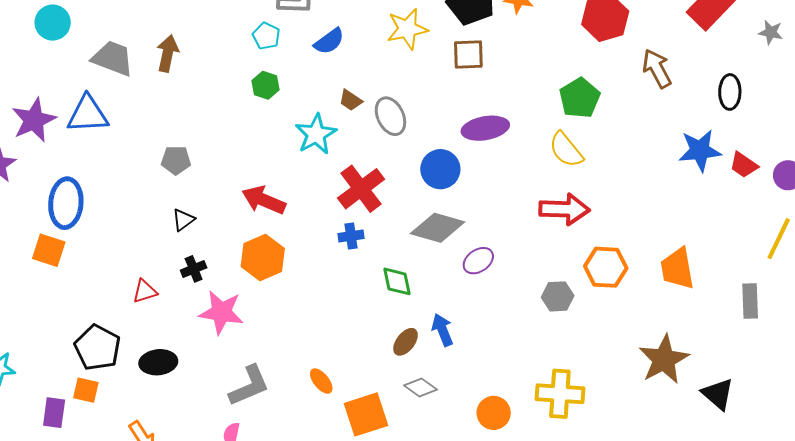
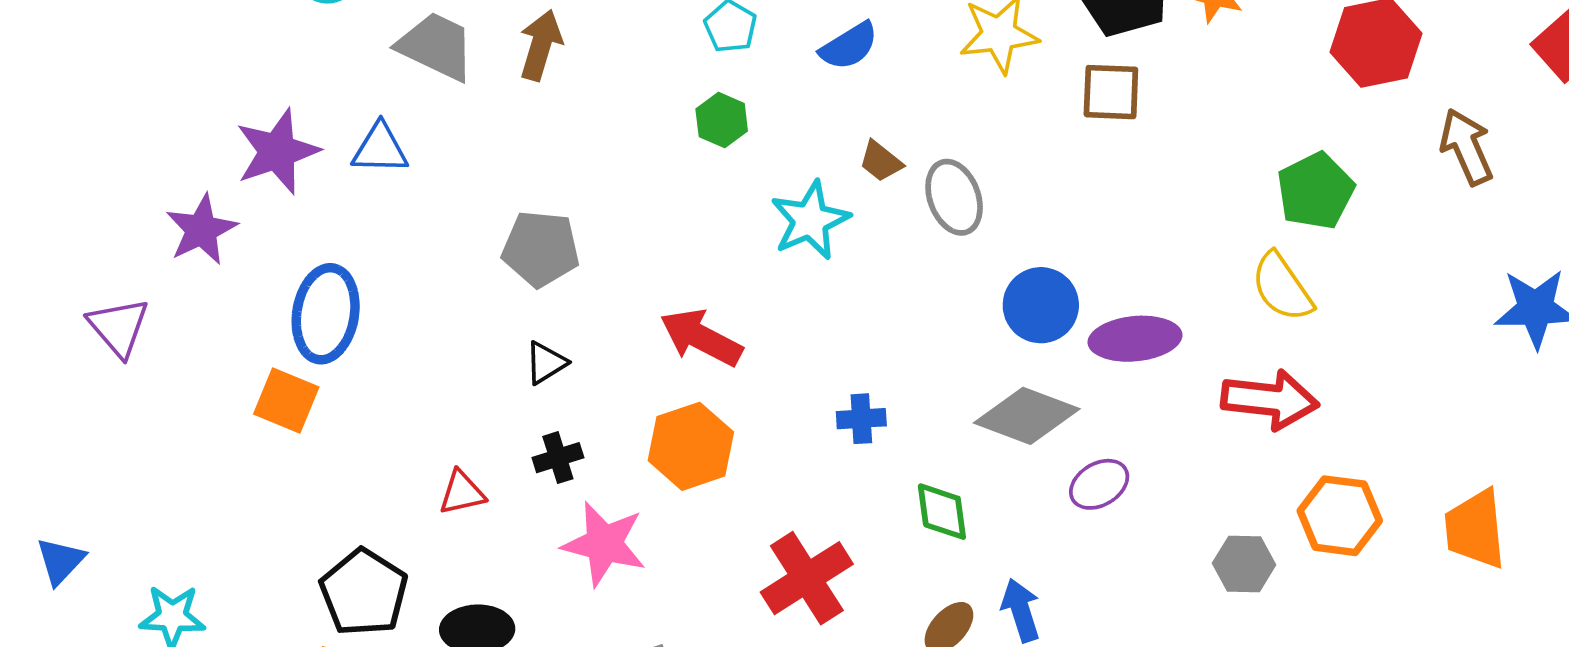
blue triangle: (88, 114) -> (380, 149), size x0.7
purple ellipse: (485, 128) -> (1135, 339), moved
gray pentagon: (176, 160) -> (541, 249), size x1.4
red cross: (361, 189) -> (807, 578), moved

